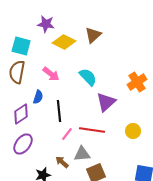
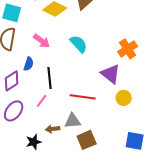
purple triangle: (106, 102) -> (111, 74), moved, turned -40
pink line: (67, 134) -> (42, 101), moved
brown arrow: (62, 162) -> (53, 129), turned -48

